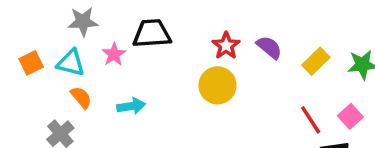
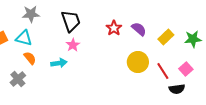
black trapezoid: (152, 34) -> (71, 21), turned 75
pink star: (114, 54) -> (73, 45), moved
yellow circle: (217, 85) -> (138, 62), moved

